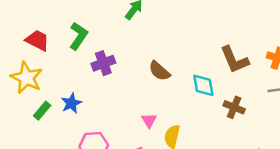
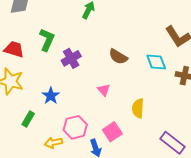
green rectangle: (42, 111) -> (28, 119), moved
pink triangle: (149, 121) -> (104, 90), moved

